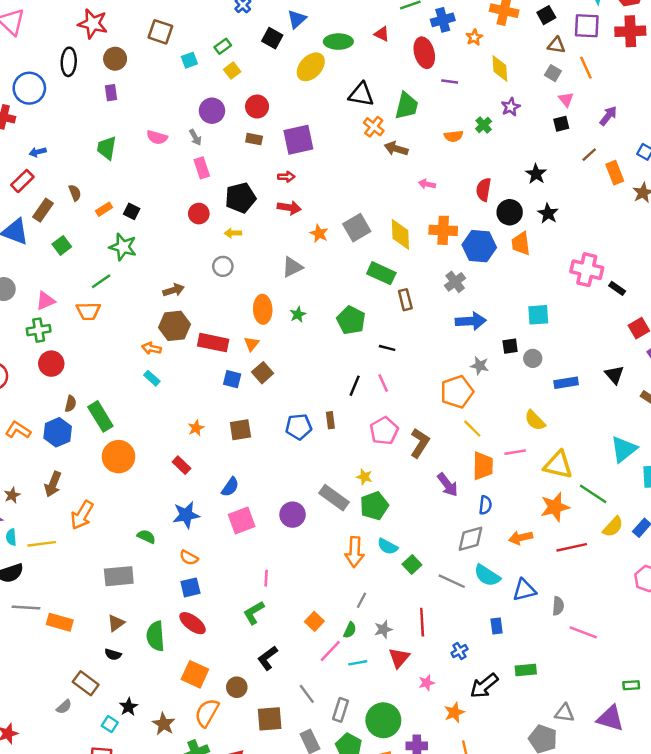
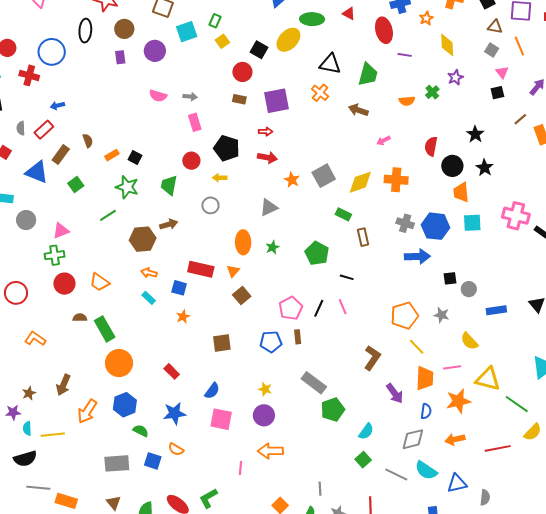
black square: (272, 38) -> (259, 50), moved
green rectangle: (223, 46) -> (215, 21), turned -32
cyan square: (189, 60) -> (187, 32), size x1.5
purple circle: (212, 111) -> (155, 51), moved
orange cross: (374, 127) -> (320, 93), moved
gray arrow: (195, 137) -> (190, 97), turned -56
green trapezoid: (107, 148) -> (169, 185), moved
pink arrow: (427, 184) -> (383, 141), turned -40
black pentagon: (240, 198) -> (227, 148), turned 30
yellow diamond: (400, 234) -> (360, 182), turned 72
blue hexagon: (479, 246) -> (435, 226), moved
green rectangle: (381, 273) -> (343, 214), size x0.7
gray cross: (455, 282) -> (405, 223), turned -36
orange trapezoid: (88, 311) -> (99, 282), moved, turned 35
cyan square: (538, 315) -> (472, 223), moved
brown hexagon: (175, 326) -> (143, 239), moved
gray star: (480, 366) -> (441, 315), moved
blue square: (232, 379) -> (179, 288), moved
brown semicircle: (71, 404) -> (80, 318), turned -104
orange star: (196, 428) -> (183, 317), moved
pink pentagon: (384, 431) -> (291, 308), moved
blue hexagon: (58, 432) -> (125, 405), moved
yellow star: (364, 477) -> (265, 389), moved
gray rectangle: (334, 498) -> (314, 383), moved
orange star: (555, 507) -> (458, 401), moved
pink square: (242, 521) -> (221, 419), turned 30
cyan semicircle: (388, 546) -> (366, 431), moved, turned -84
orange arrow: (355, 552) -> (270, 451), moved, turned 85
blue square: (190, 587) -> (153, 461), moved, turned 30
gray line: (361, 600) -> (320, 489), turned -32
green L-shape: (254, 613) -> (208, 498), moved
brown triangle: (116, 623) -> (113, 503), turned -35

